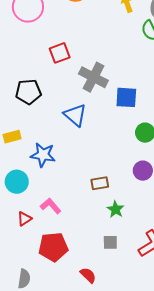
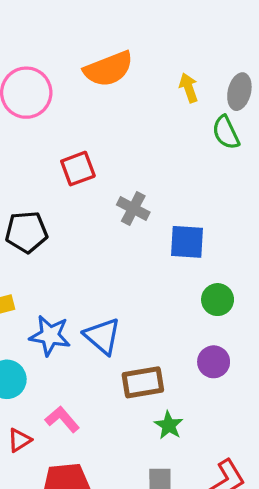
gray cross: (93, 77) -> (133, 209), size x0.7
blue triangle: (75, 115) -> (102, 336), moved
brown rectangle: (100, 183) -> (143, 382), size x1.4

